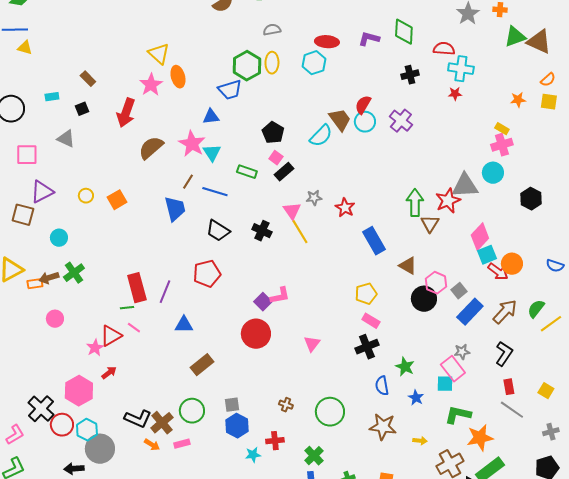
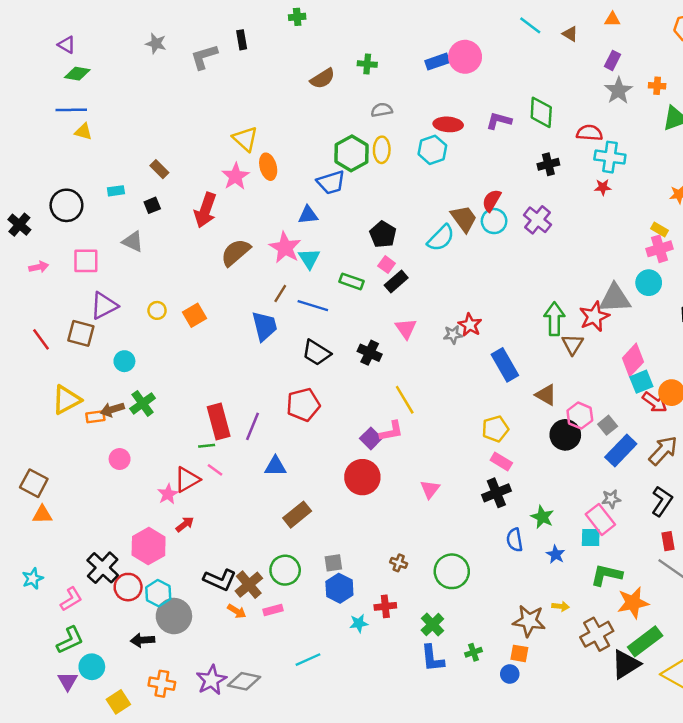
gray star: (314, 198) -> (453, 335), moved
yellow line: (300, 232) -> (405, 400), moved
brown star: (383, 427) -> (529, 621), moved

